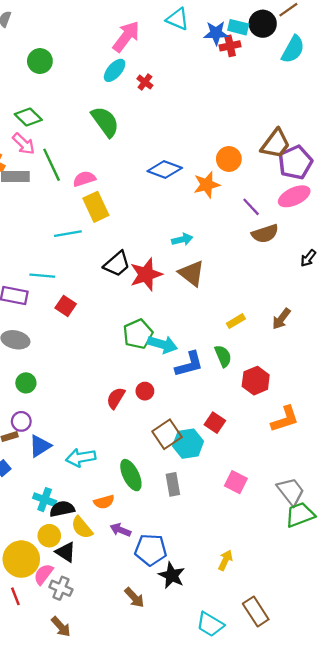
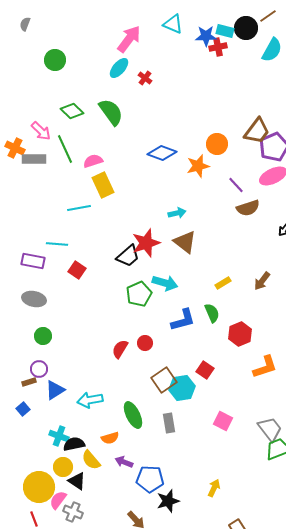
green diamond: (28, 117) -> (72, 111), moved
black trapezoid: (117, 264) -> (128, 256), moved
cyan arrow: (162, 344) -> (165, 283), moved
black star: (172, 575) -> (168, 501), turned 30

